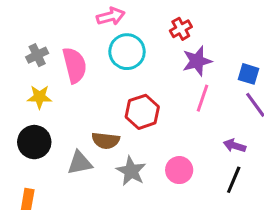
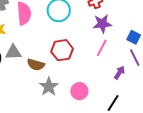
purple arrow: (234, 146) -> (119, 73), moved, turned 96
gray triangle: (80, 163) -> (13, 52), moved

